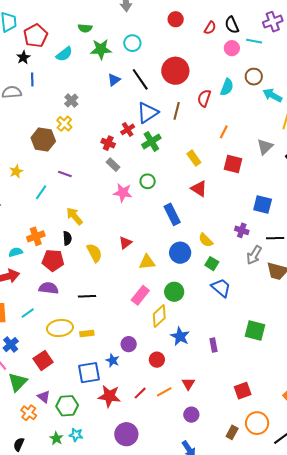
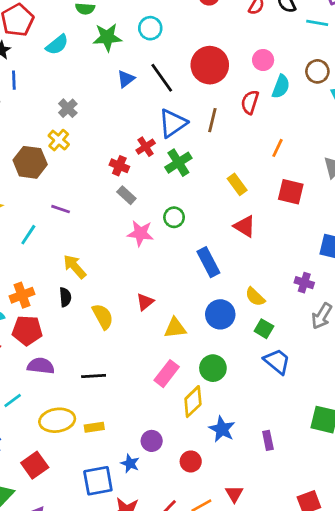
pink circle: (232, 48) -> (263, 60), moved
red pentagon: (53, 260) -> (27, 330), moved

